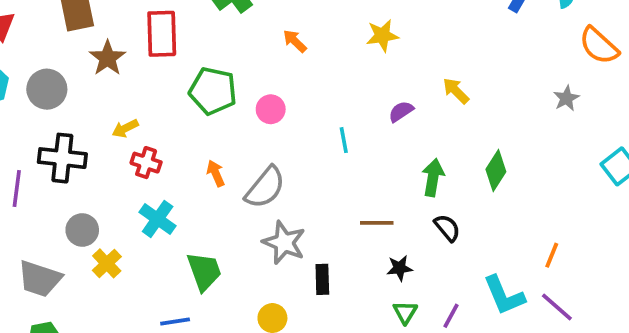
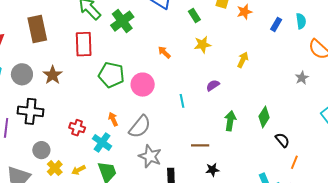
orange arrow: (295, 41) -> (164, 52), moved
brown star: (107, 58) -> (53, 75), moved
yellow arrow: (456, 91) -> (243, 60), moved, turned 70
pink circle: (271, 109) -> (143, 85), size x1.5
yellow arrow: (125, 128) -> (78, 170), moved
red cross: (146, 163) -> (77, 128), moved
cyan cross: (158, 219) -> (102, 142), moved
black semicircle: (447, 228) -> (282, 140), moved

